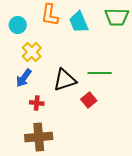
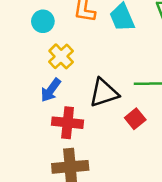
red cross: (37, 103) -> (68, 123), size x1.6

